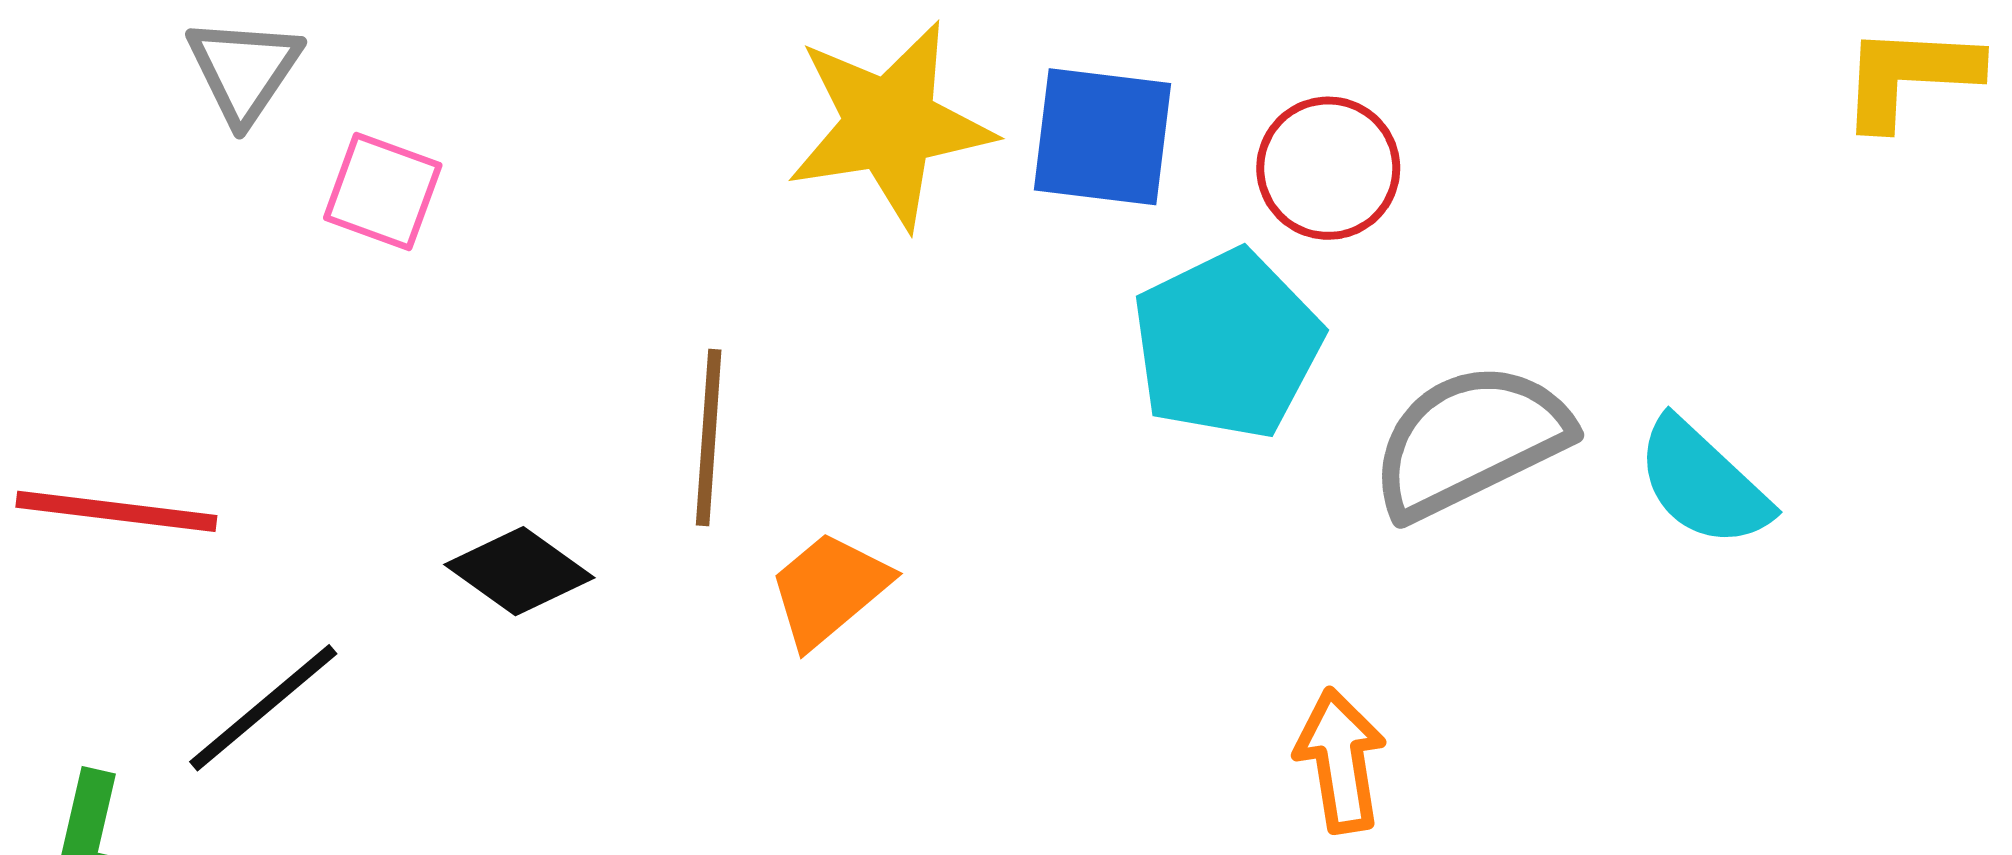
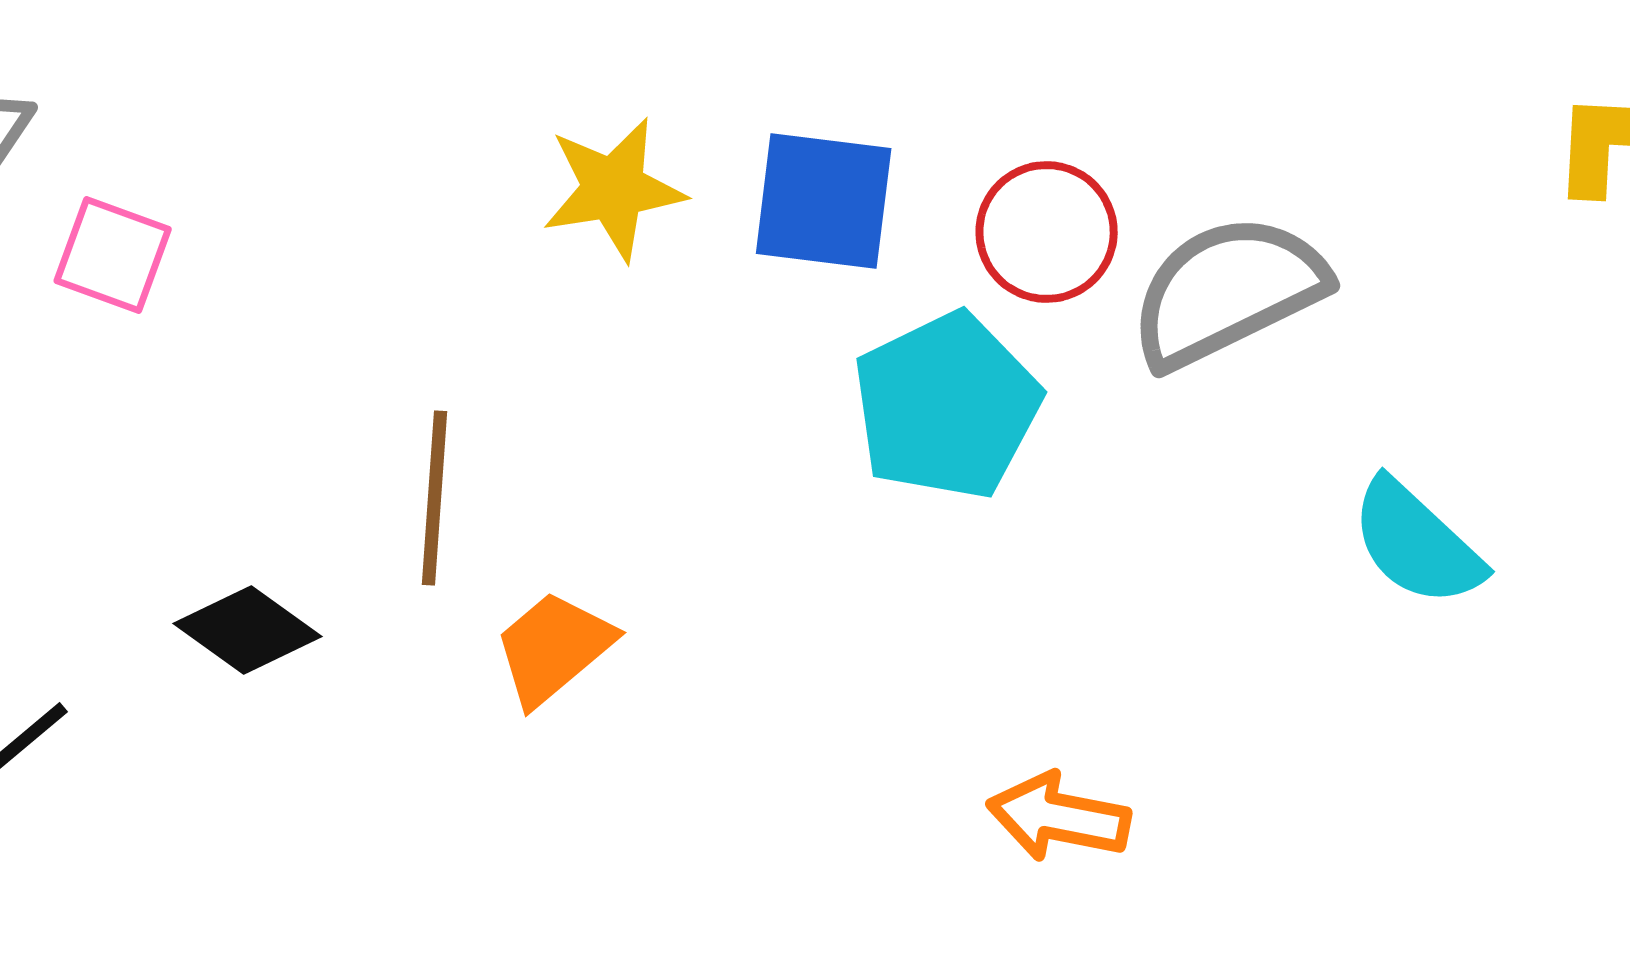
yellow star: (890, 125) -> (614, 189), size x0.7
gray semicircle: (1470, 441) -> (1228, 291), moved
orange arrow: (1340, 760) -> (1059, 817), turned -70

